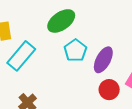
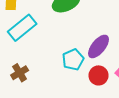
cyan pentagon: (75, 50) -> (73, 60), moved

